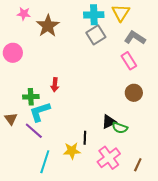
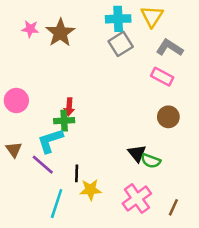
pink star: (24, 14) -> (30, 29), moved
pink circle: (13, 53) -> (16, 101), moved
pink rectangle: (129, 61) -> (162, 77), turned -30
green cross: (31, 97) -> (64, 121), moved
black triangle: (109, 122) -> (137, 153), turned -42
black line: (85, 138) -> (77, 173), moved

